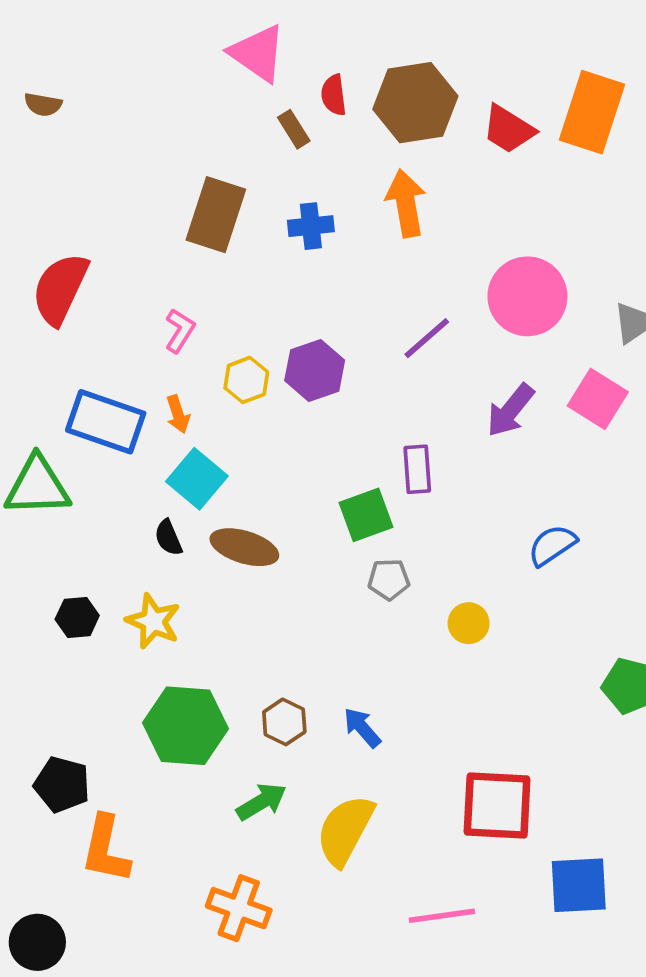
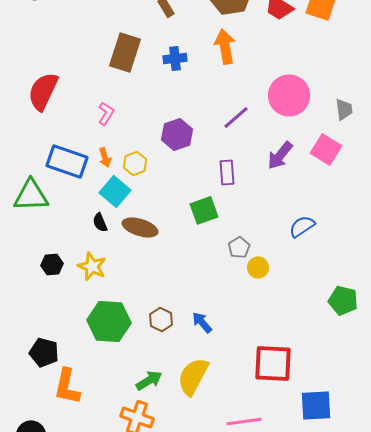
yellow hexagon: (246, 380) -> (135, 163), moved
purple rectangle: (417, 469) -> (227, 172), moved
gray pentagon: (389, 579) -> (239, 247), moved, turned -30
green arrow: (261, 802) -> (149, 380), moved

